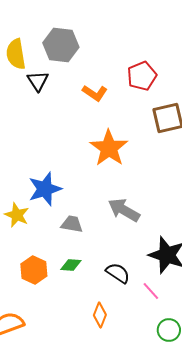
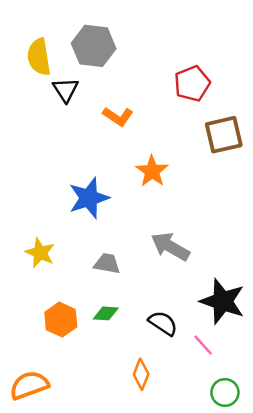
orange L-shape: (95, 93) -> (118, 116), moved
orange star: (109, 148) -> (152, 171), size x0.7
blue star: (45, 189) -> (89, 198), moved

